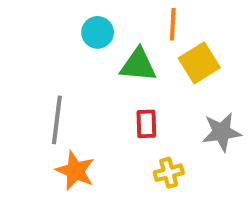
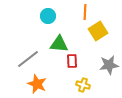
green triangle: (138, 65) -> (59, 44), moved
gray line: (57, 120) -> (28, 59), turned 45
yellow cross: (169, 173) -> (83, 85), turned 32

